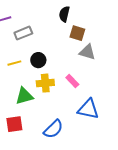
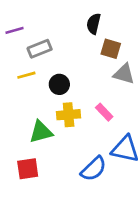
yellow line: (14, 63) -> (26, 75), moved
blue semicircle: (53, 129) -> (94, 169), moved

